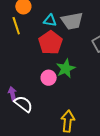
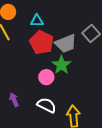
gray trapezoid: (72, 21) -> (66, 44), moved
white semicircle: (23, 104) -> (47, 105), moved

